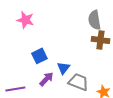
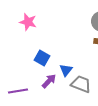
blue square: (39, 56) -> (42, 58), turned -35

